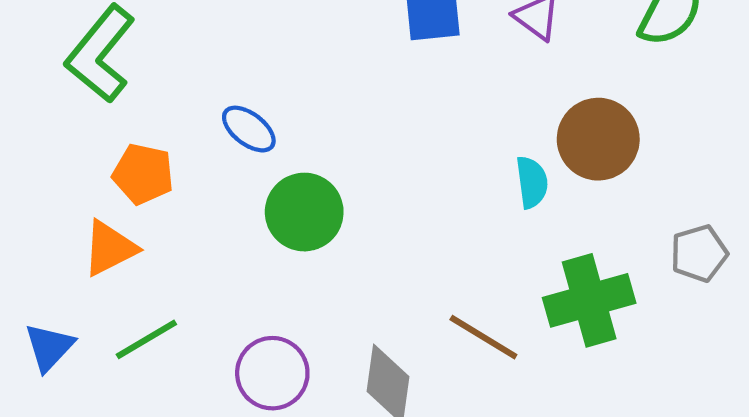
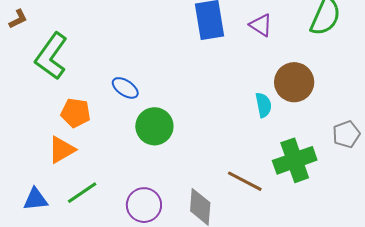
blue triangle: (49, 347) -> (35, 199), turned 44

